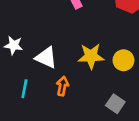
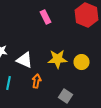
gray square: (115, 104) -> (66, 96), moved

